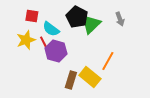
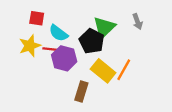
black pentagon: (77, 17) -> (92, 41), moved
red line: (44, 43) -> (50, 49), turned -56
yellow rectangle: (90, 77) -> (103, 71), moved

